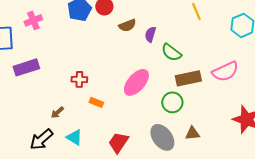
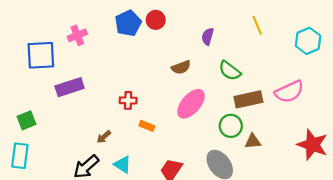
brown semicircle: (127, 25) -> (181, 67), moved
purple semicircle: (150, 34) -> (208, 36), moved
brown triangle: (192, 133) -> (253, 141), moved

